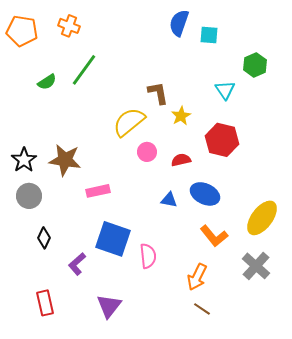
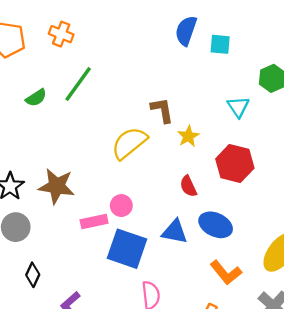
pink circle: (147, 152) -> (121, 206), moved
red semicircle: (181, 160) -> (188, 186), turned -102
blue triangle: (169, 200) -> (175, 232), size x1.4
blue square: (113, 239) -> (127, 249), moved

